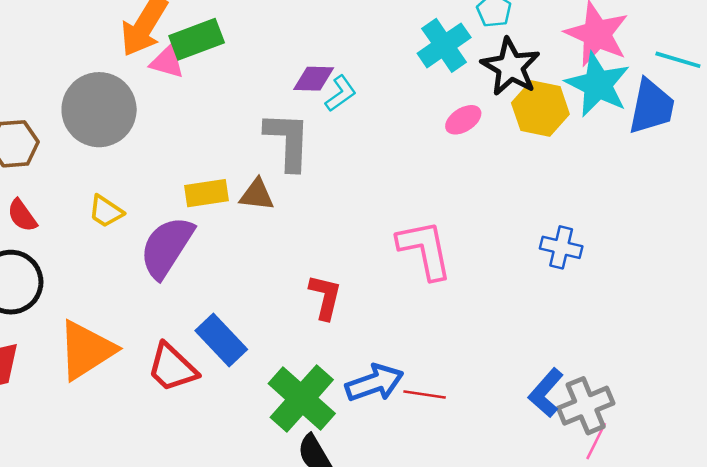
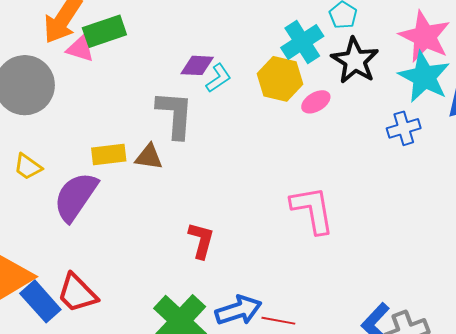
yellow hexagon: (540, 108) -> (280, 79), moved
blue cross: (561, 247) -> (404, 128), moved, turned -32
pink L-shape: (425, 250) -> (313, 210), moved
blue rectangle: (221, 340) -> (40, 301), moved

